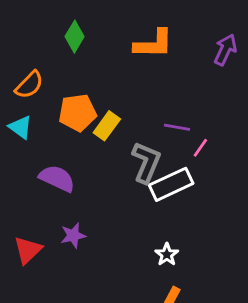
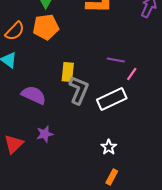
orange pentagon: (78, 113) -> (46, 27), moved
yellow rectangle: (107, 126) -> (68, 72), moved, turned -30
gray L-shape: (146, 162) -> (79, 90), moved

